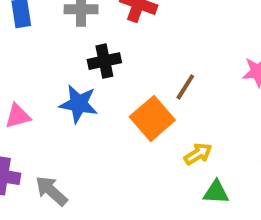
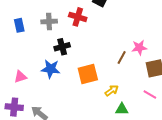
brown line: (185, 87) -> (122, 57), moved
orange square: (152, 118) -> (88, 74), turned 30

